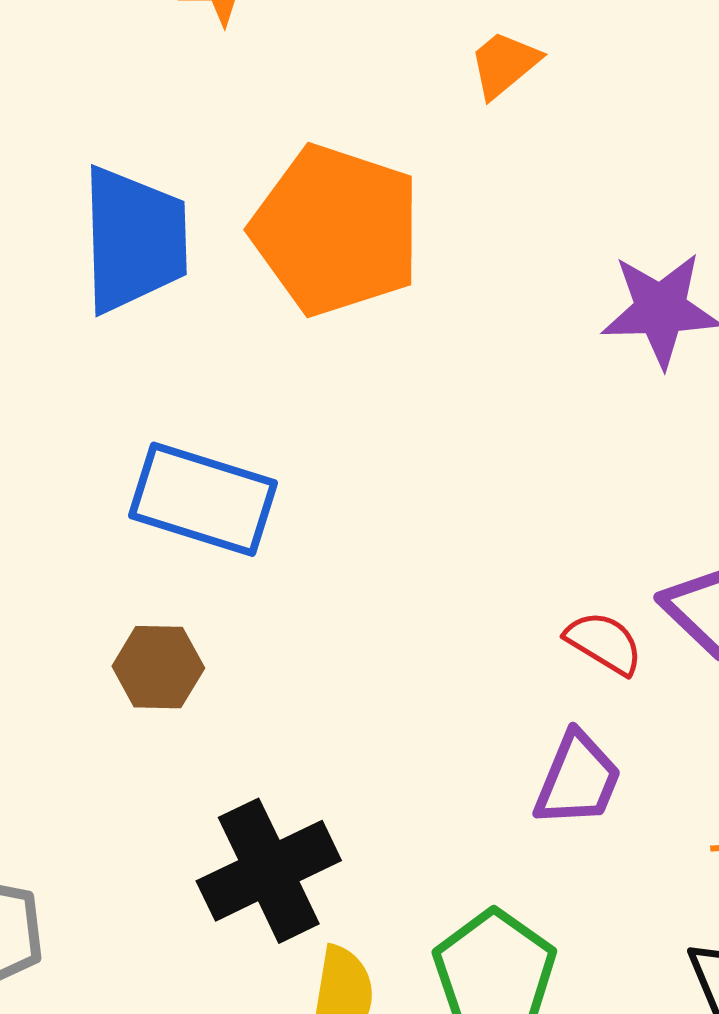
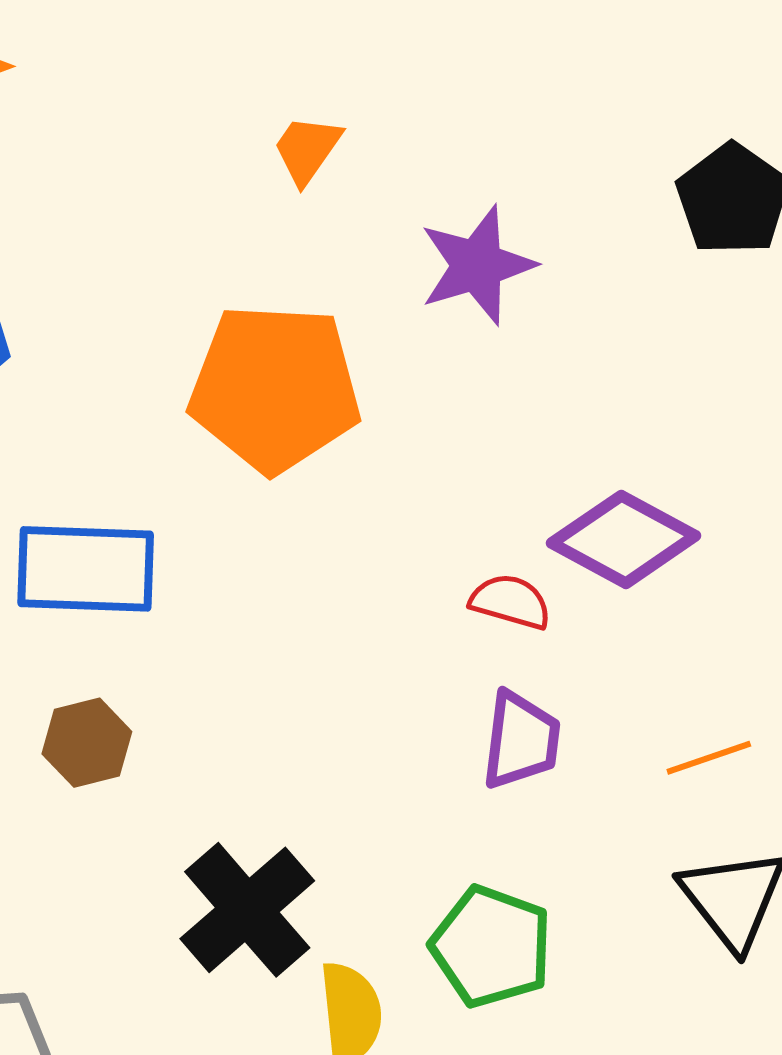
orange trapezoid: (504, 64) -> (307, 149), moved
orange pentagon: (336, 230) -> (275, 388), moved

